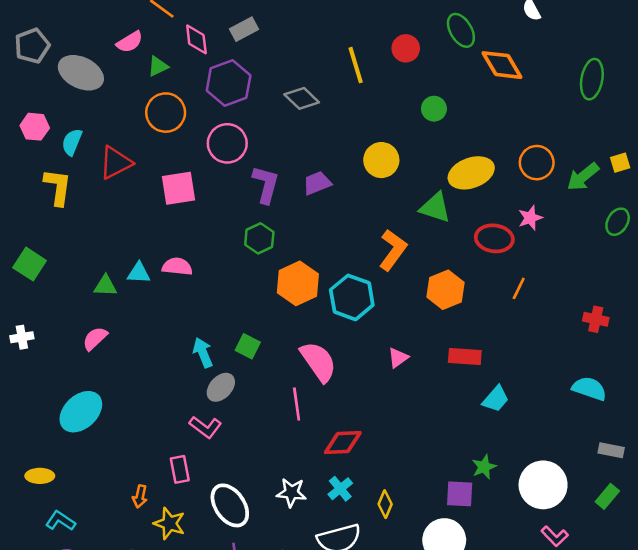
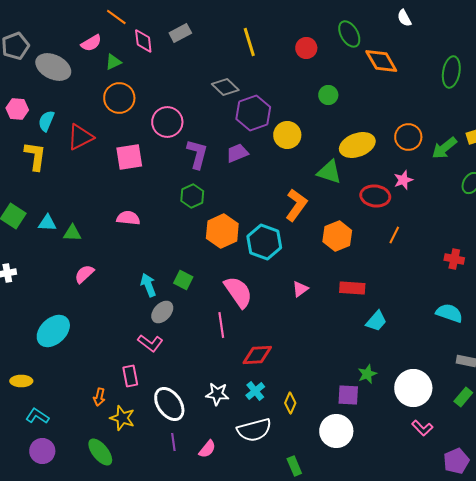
yellow line: (356, 65) -> (249, 42), moved
purple hexagon: (229, 83) -> (253, 113), moved
cyan triangle: (139, 273) -> (47, 223), moved
pink semicircle: (95, 339) -> (84, 274), moved

